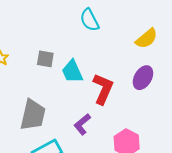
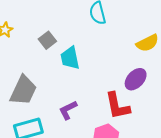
gray square: (45, 59) -> (47, 40), turned 30
red L-shape: (103, 89) -> (117, 106), moved, turned 132

